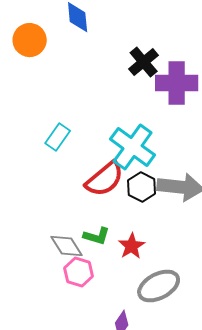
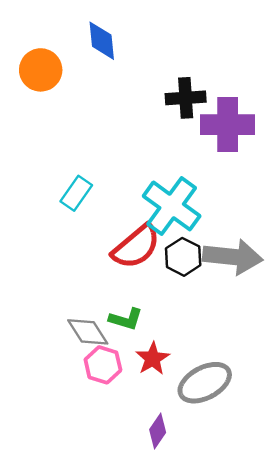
black cross: (144, 62) -> (186, 98), turned 36
red star: (132, 246) -> (153, 359), moved

